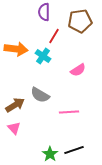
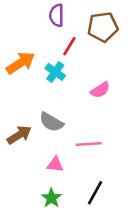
orange arrow: (16, 49) -> (20, 63), turned -40
pink triangle: (14, 128) -> (55, 165), moved, turned -40
black line: (74, 150) -> (95, 193), turned -42
green star: (50, 154) -> (51, 198), moved

